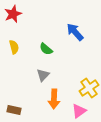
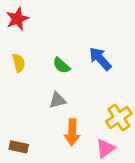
blue arrow: (75, 32) -> (100, 59), moved
gray triangle: (43, 75) -> (57, 100), turned 32

